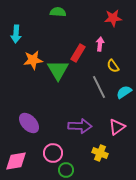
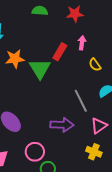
red star: (113, 18) -> (75, 14), moved
gray line: (99, 87) -> (81, 101), moved
yellow cross: (100, 153) -> (94, 152), moved

